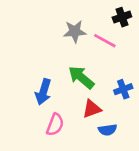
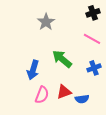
gray star: (75, 31) -> (46, 22), moved, turned -30
pink line: (105, 41) -> (92, 39), moved
red triangle: (92, 109) -> (64, 92), moved

